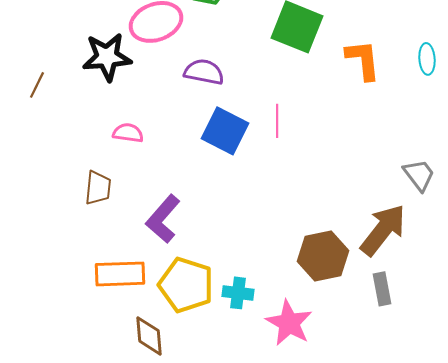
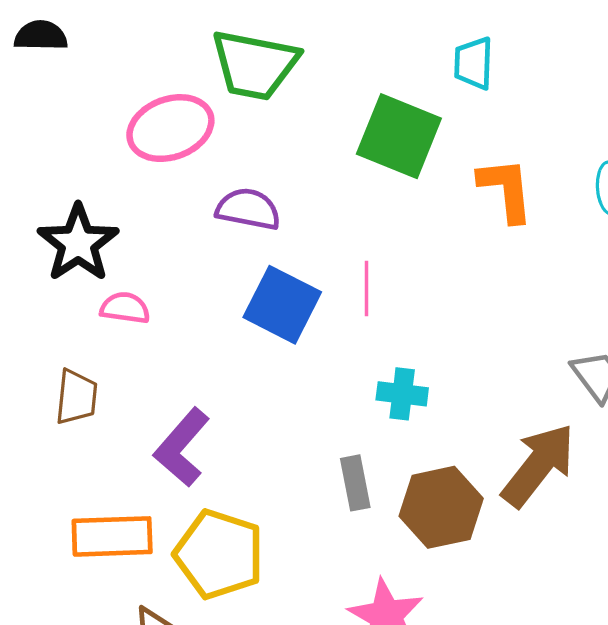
black star: (107, 57) -> (78, 243), moved, turned -30
gray rectangle: (382, 289) -> (355, 483), moved
cyan cross: (238, 293) -> (402, 394), moved

